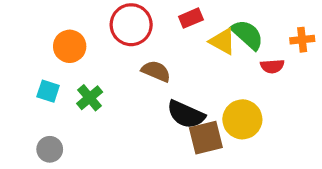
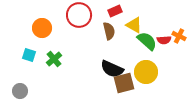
green semicircle: (247, 35) -> (147, 41), moved
orange cross: (302, 40) -> (179, 36), moved, turned 32
brown semicircle: (156, 71) -> (109, 31), moved, turned 54
gray circle: (50, 149) -> (20, 91), moved

